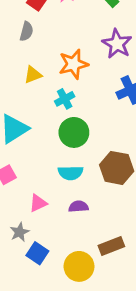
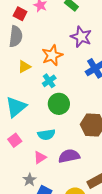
gray semicircle: (26, 31) -> (16, 36), size x1.5
cyan semicircle: (71, 173) -> (46, 135), moved
purple semicircle: (78, 206) -> (69, 156), size x1.5

